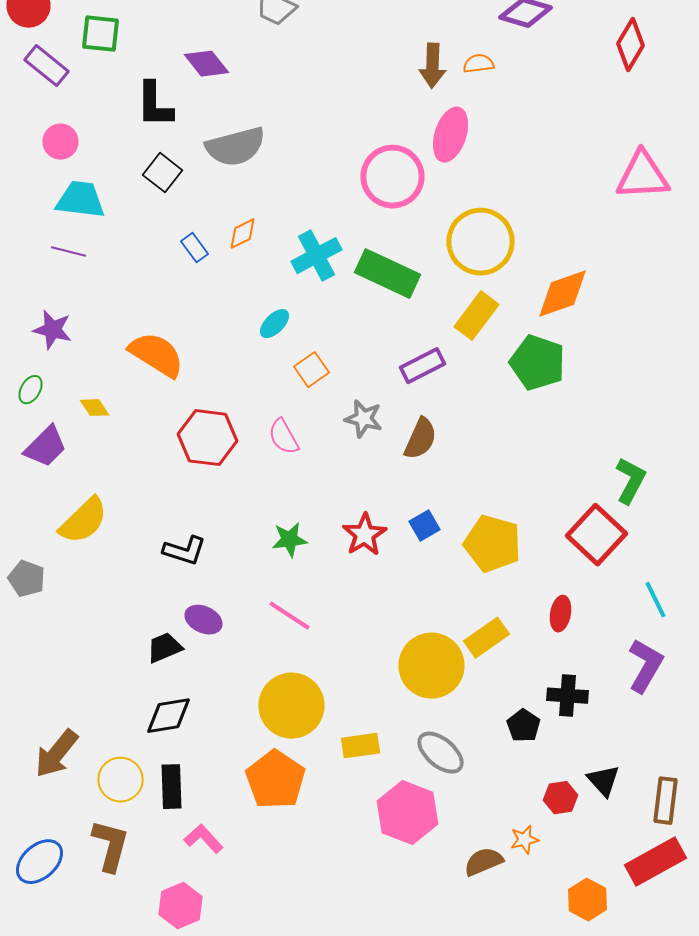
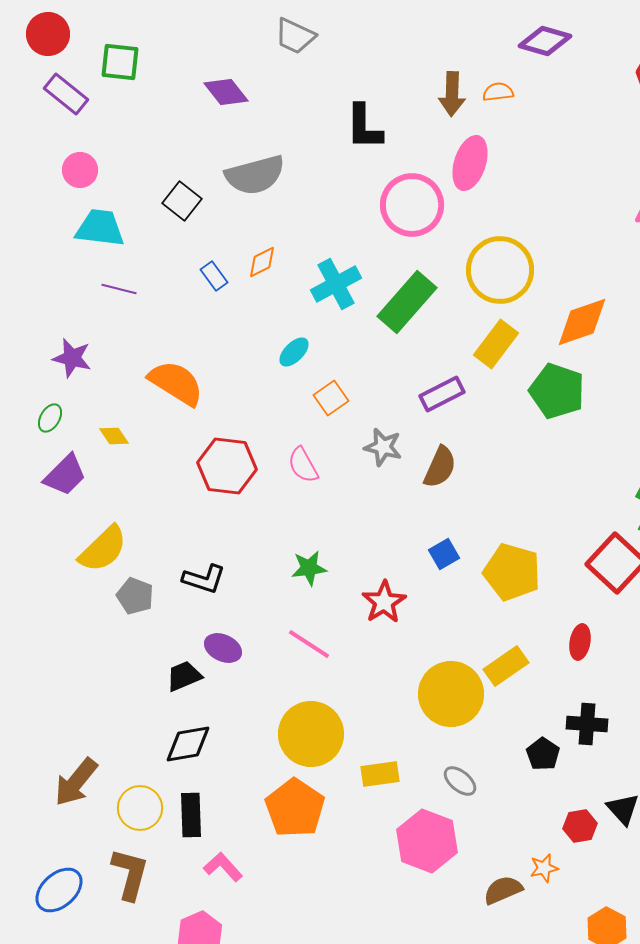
black L-shape: (154, 105) -> (364, 127), moved
purple line: (68, 252) -> (119, 289), moved
green rectangle: (388, 274) -> (407, 302), turned -74
red star: (364, 535) -> (384, 602), moved
gray pentagon: (26, 579) -> (135, 596), moved
gray ellipse: (440, 753) -> (460, 781), size x0.7

